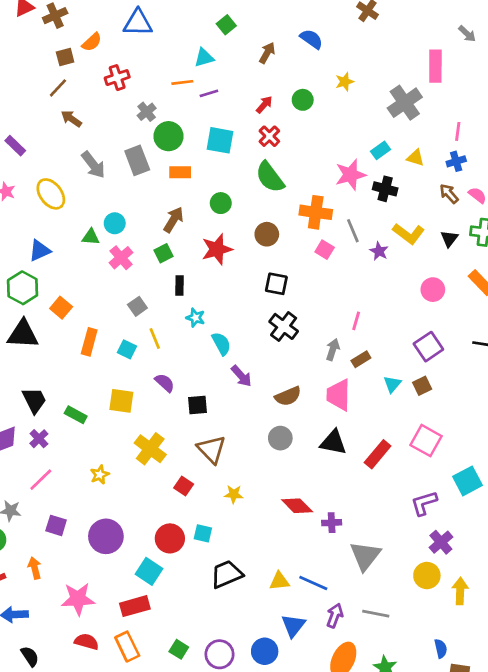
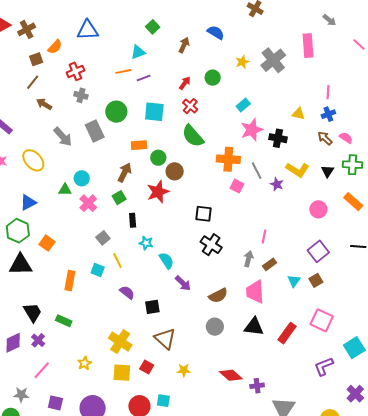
gray cross: (405, 103) -> (273, 60), moved
gray cross: (147, 112) -> (81, 95), moved, turned -32
cyan rectangle: (380, 150) -> (243, 105), moved
orange rectangle: (180, 172) -> (139, 145), moved
brown circle: (267, 234) -> (175, 171), moved
orange rectangle: (89, 342) -> (70, 281), moved
yellow square: (121, 401) -> (122, 373), moved
purple cross: (441, 542) -> (355, 394), moved

